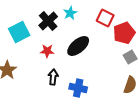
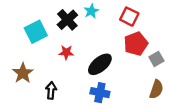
red pentagon: (124, 33) -> (136, 44), moved
black ellipse: (78, 46) -> (100, 64), moved
black arrow: (53, 77) -> (51, 90), moved

